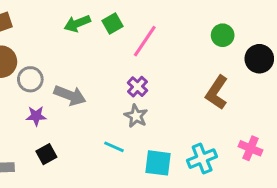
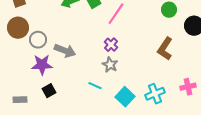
purple star: (36, 116) -> (42, 65), size x1.5
pink cross: (250, 148) -> (188, 87), turned -35
cyan square: (158, 163) -> (125, 97), turned 36

